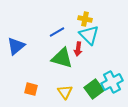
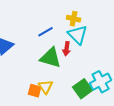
orange square: (31, 89) -> (35, 91), moved
yellow triangle: (65, 92) -> (46, 87), moved

